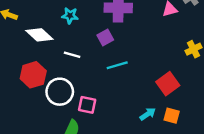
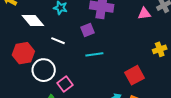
pink square: (87, 105) -> (65, 84), turned 35

